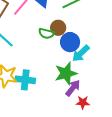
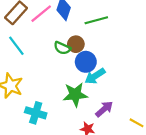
cyan cross: (25, 80) -> (36, 113), moved
purple arrow: (73, 88) -> (104, 109), moved

